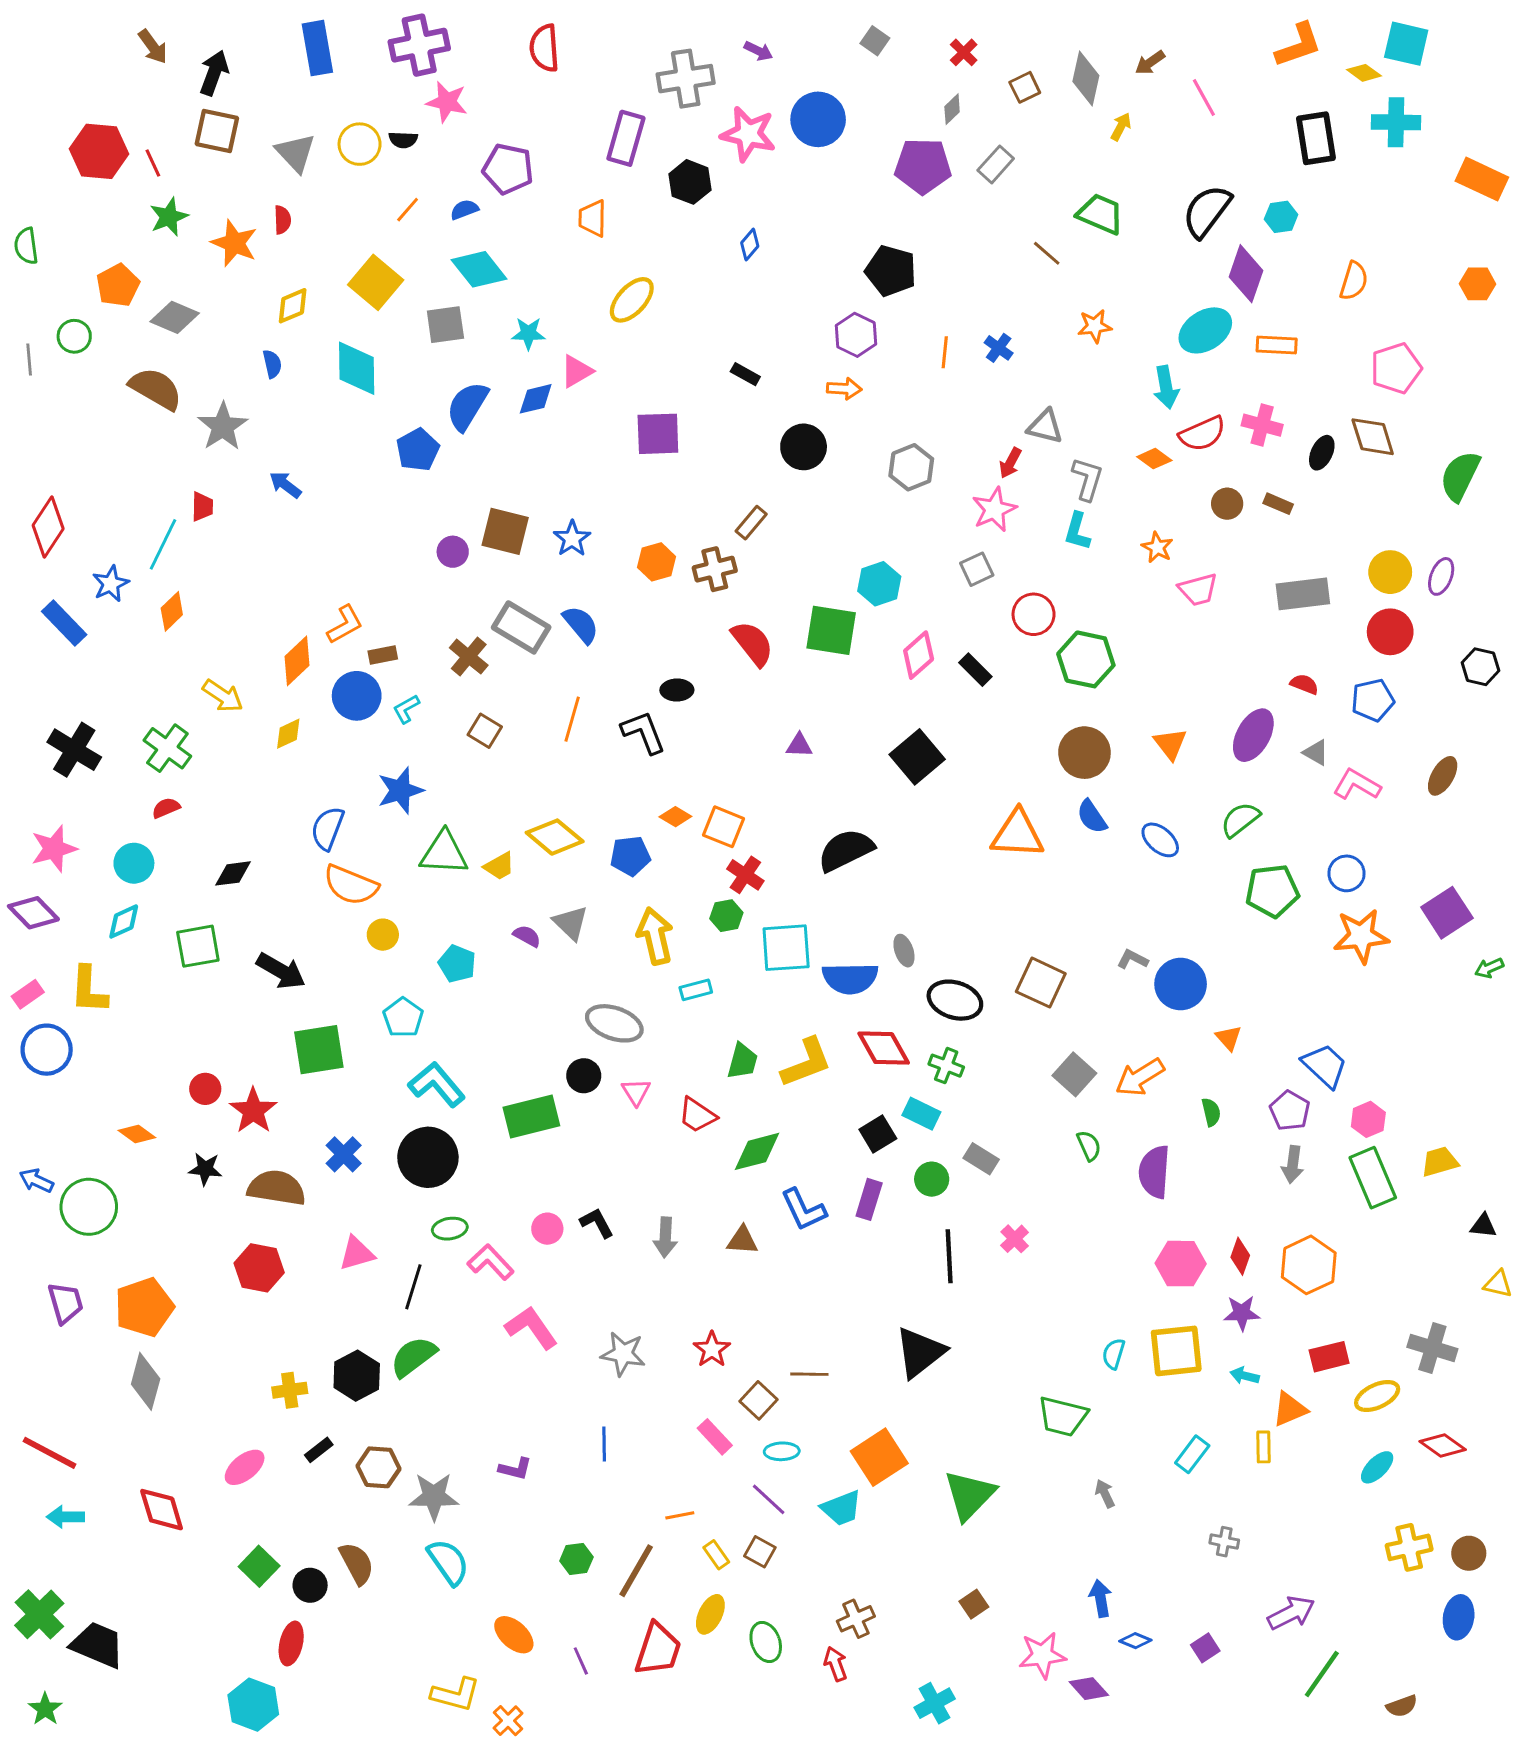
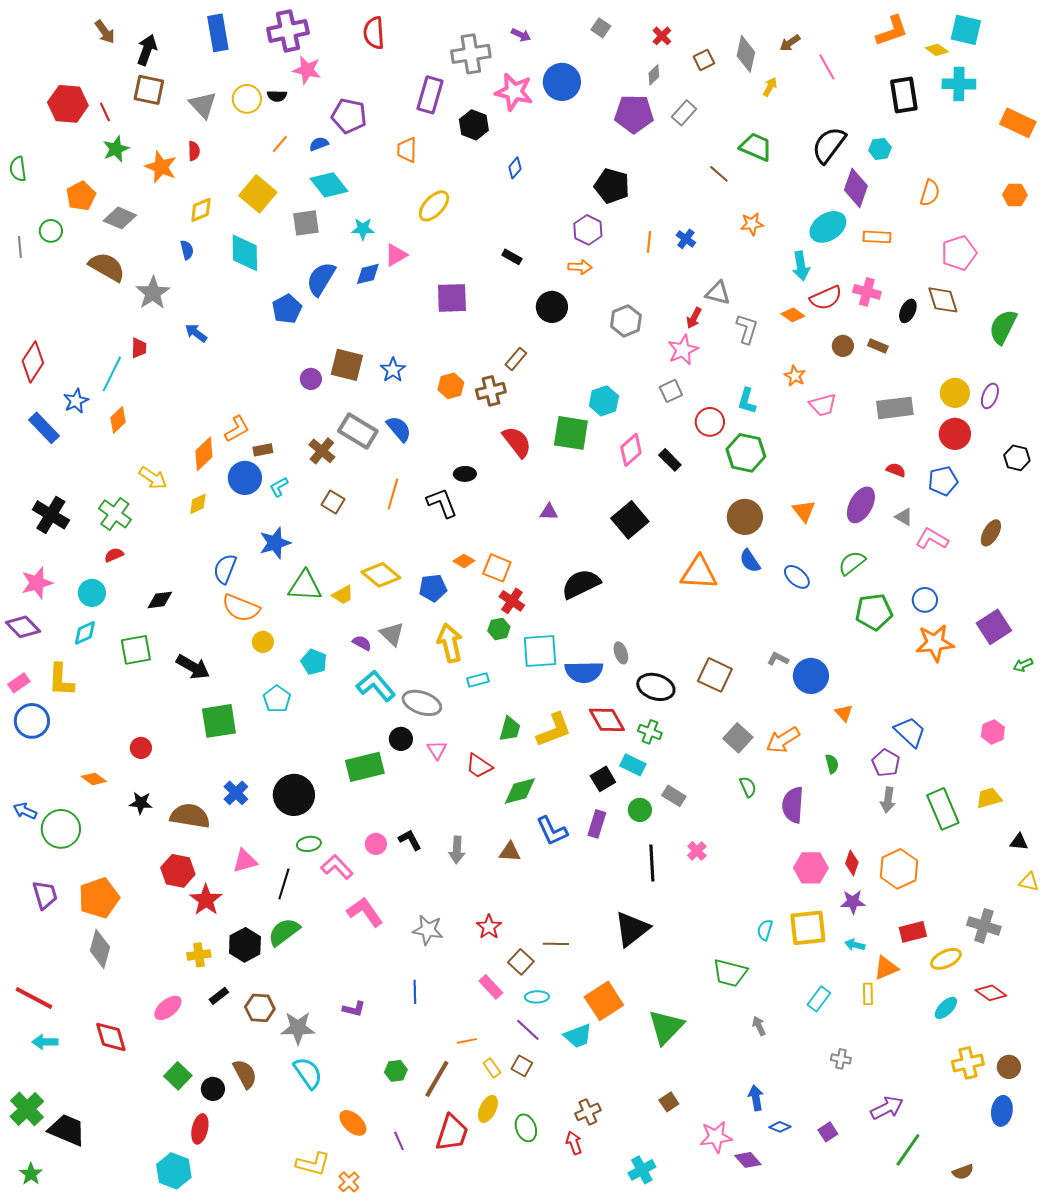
cyan L-shape: (1077, 531) -> (747, 401), moved
cyan L-shape: (437, 1084) -> (376, 686), moved
red star: (253, 1111) -> (206, 900), moved
pink hexagon: (1368, 1119) -> (993, 732), moved

